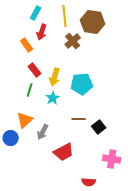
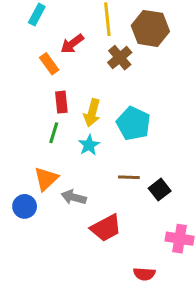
cyan rectangle: (36, 13) -> (37, 15), moved
red arrow: (42, 32) -> (72, 44), turned 35
red rectangle: (35, 70) -> (61, 102), turned 32
cyan pentagon: (82, 84) -> (134, 124), turned 30
gray arrow: (43, 132) -> (74, 197), turned 77

